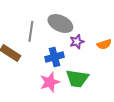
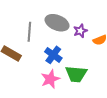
purple star: (77, 42) -> (80, 31), moved
blue cross: (55, 57) -> (53, 55), turned -36

